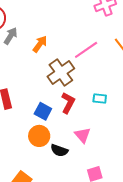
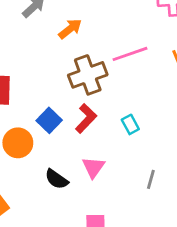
cyan rectangle: (100, 99) -> (130, 124), turned 40
orange circle: (39, 136) -> (18, 143), moved

